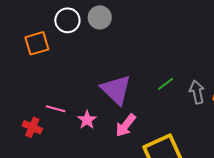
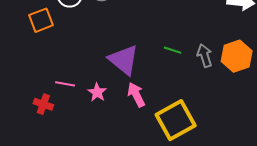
green line: (165, 84) -> (173, 50), turned 60
pink arrow: (126, 125) -> (136, 95), turned 120

